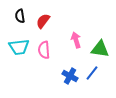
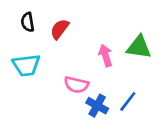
green triangle: (100, 49) -> (139, 47), moved
pink semicircle: (44, 50) -> (76, 85), moved, turned -72

